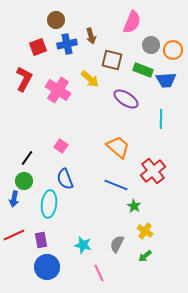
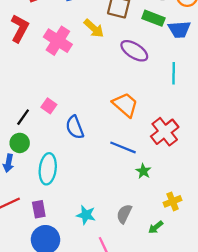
pink square: (61, 146) -> (49, 106), moved
blue semicircle: (65, 179) -> (75, 127), moved
yellow cross: (145, 231) -> (173, 201), moved, turned 35

